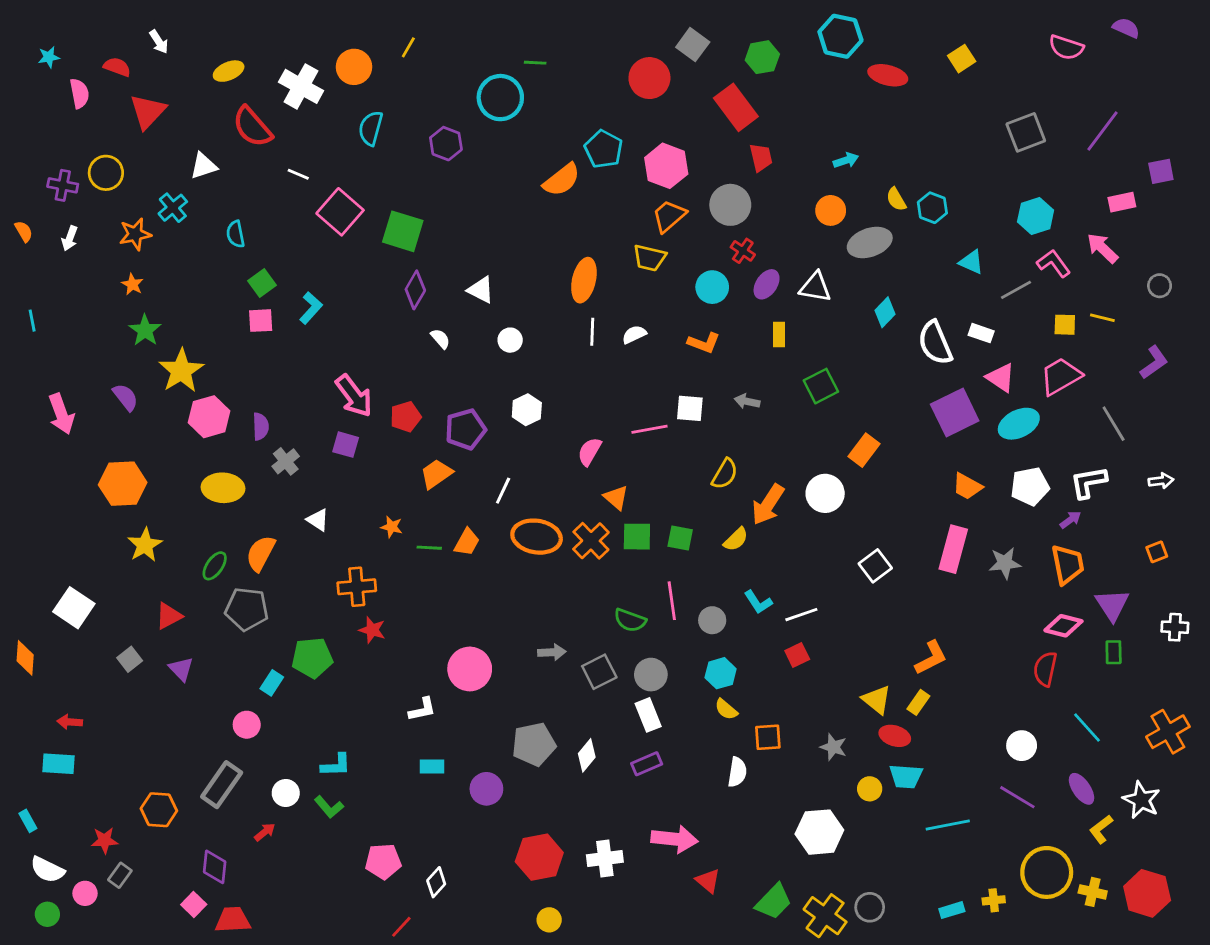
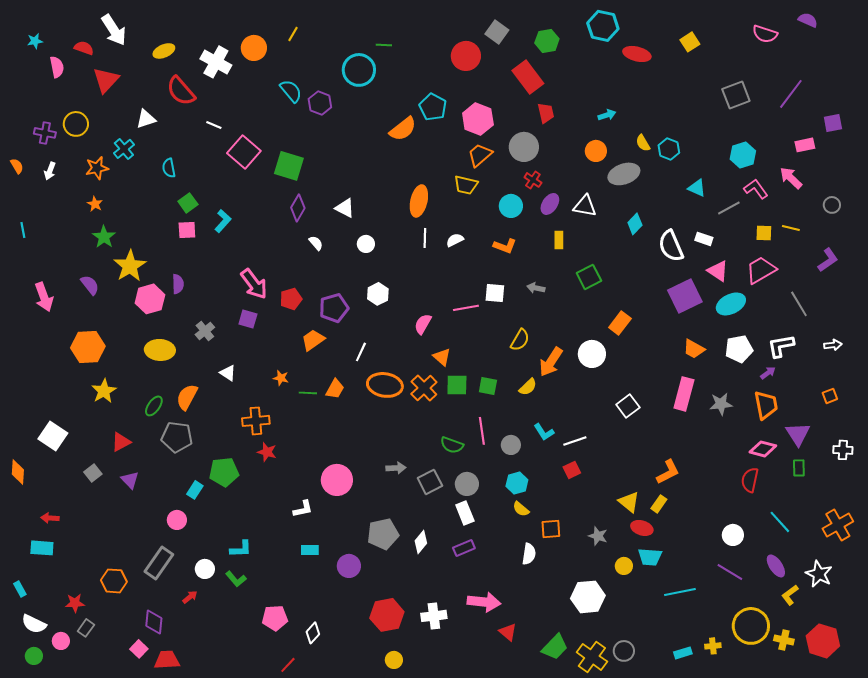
white arrow: (159, 42) -> (114, 30), size x1.8
cyan semicircle: (371, 128) -> (291, 91), moved, turned 125
purple semicircle: (261, 426) -> (178, 284), moved

